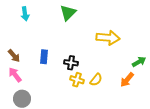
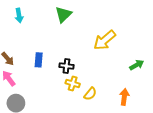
yellow arrow: (108, 38) -> (105, 40), turned 135
yellow semicircle: (96, 80) -> (90, 94), moved
orange arrow: (127, 80) -> (124, 97), moved, turned 147

